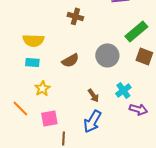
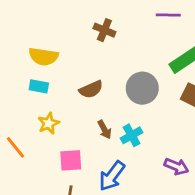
cyan cross: (123, 90) -> (132, 135), moved
brown arrow: (93, 95) -> (105, 130), moved
pink square: (49, 118) -> (71, 160), moved

